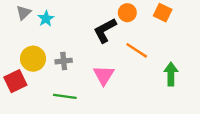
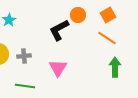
orange square: (163, 13) -> (108, 15), turned 35
orange line: (137, 50) -> (107, 38), moved

